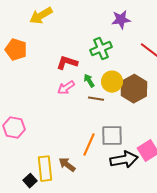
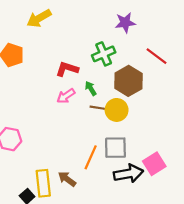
yellow circle: (112, 82) -> (117, 110), moved
brown hexagon: (134, 89) -> (128, 81), moved

